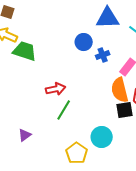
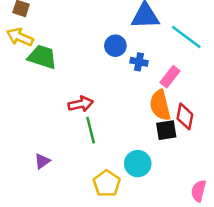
blue cross: (103, 55) -> (139, 62), turned 32
green line: (64, 110) -> (91, 130), turned -45

